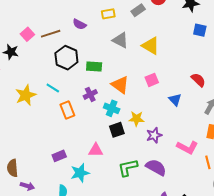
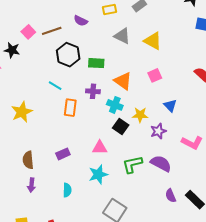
purple cross: (90, 94) -> (93, 91), turned 32
yellow star: (26, 95) -> (22, 112), moved
blue triangle: (175, 100) -> (170, 106), moved
orange rectangle: (67, 110) -> (70, 108), turned 30
black square: (117, 130) -> (121, 126), turned -35
brown semicircle: (12, 168) -> (28, 160), moved
cyan star: (80, 173) -> (98, 174), moved
purple arrow: (27, 186) -> (31, 185), turned 80

